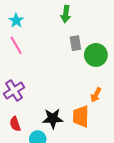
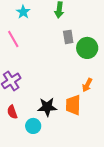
cyan star: (16, 20) -> (23, 12), moved

